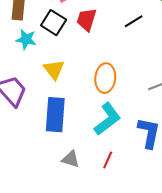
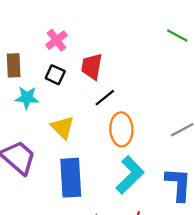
black line: (134, 21) -> (105, 98), moved
black square: (54, 23) -> (55, 75), size x0.7

